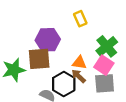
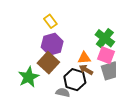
yellow rectangle: (80, 19) -> (50, 21), moved
brown square: (39, 59) -> (48, 63), turned -30

